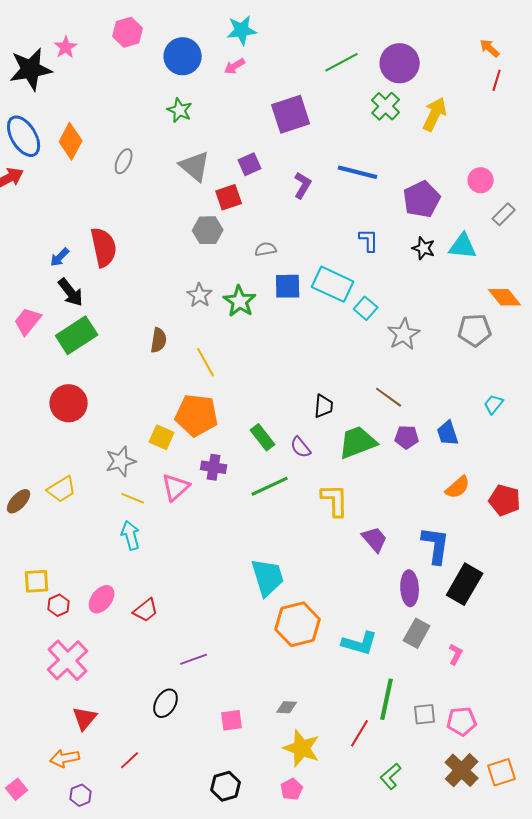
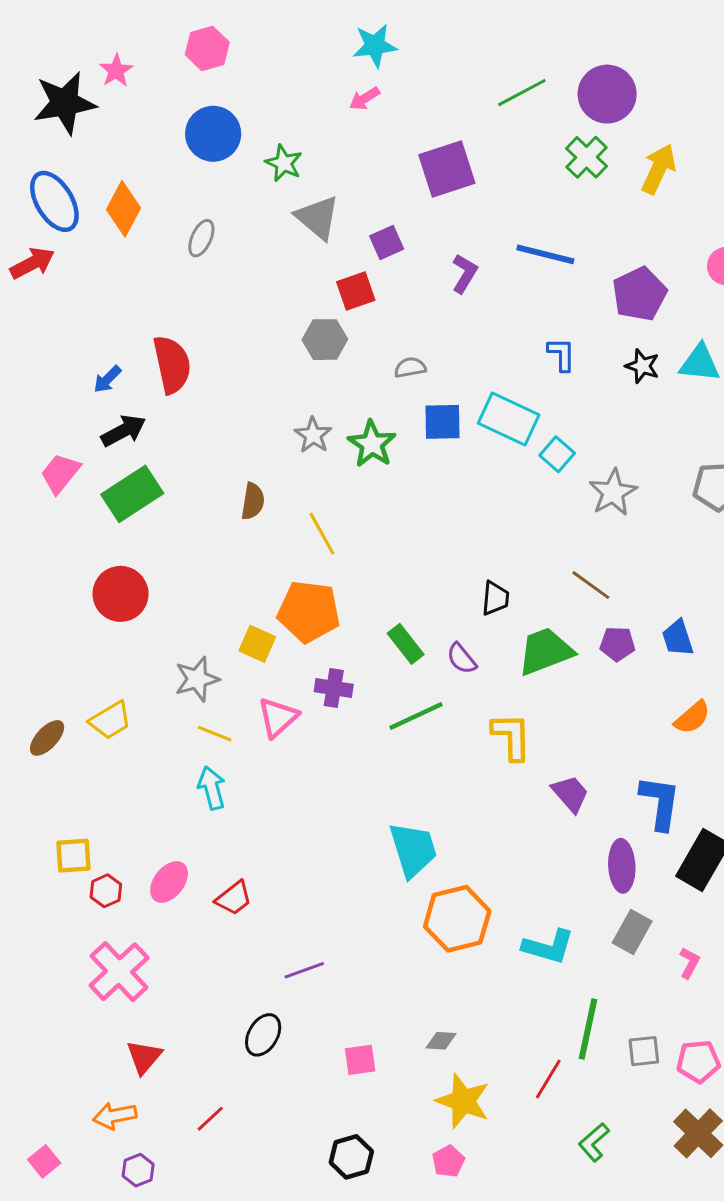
blue circle: (183, 56) -> (213, 134), moved
gray triangle: (195, 166) -> (318, 218), moved
black arrow: (71, 292) -> (123, 431), turned -80

